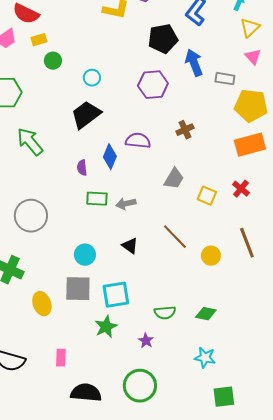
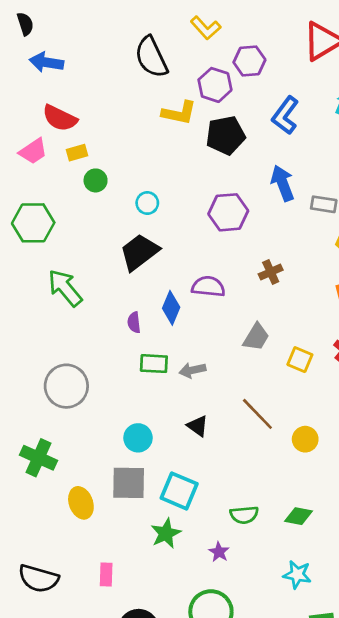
black pentagon: (163, 39) -> (226, 135), moved
cyan square: (116, 295) -> (179, 491), turned 32

